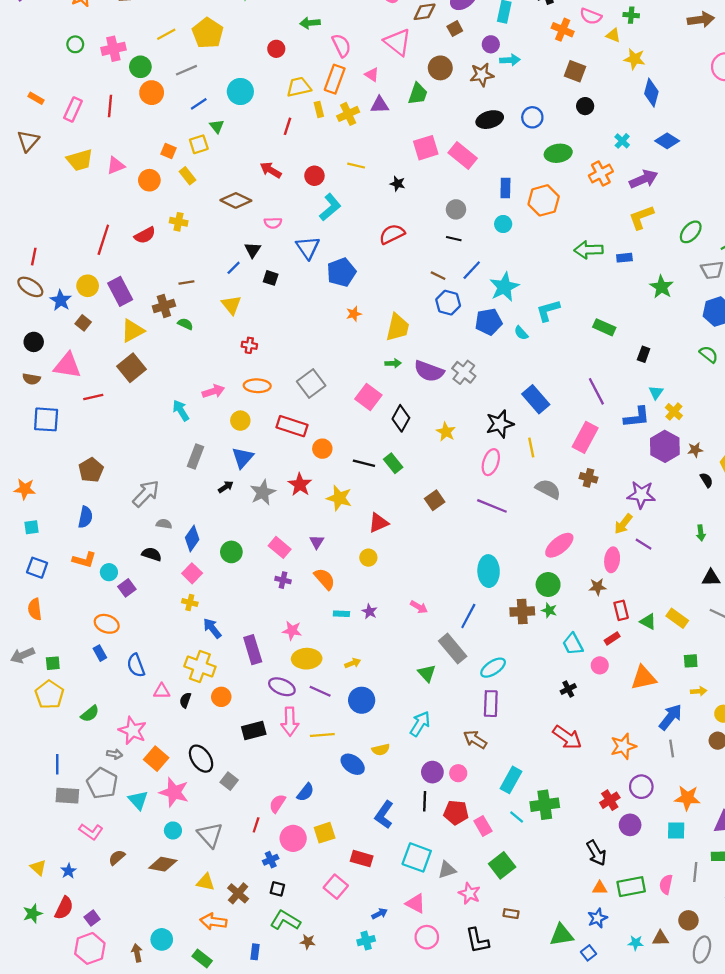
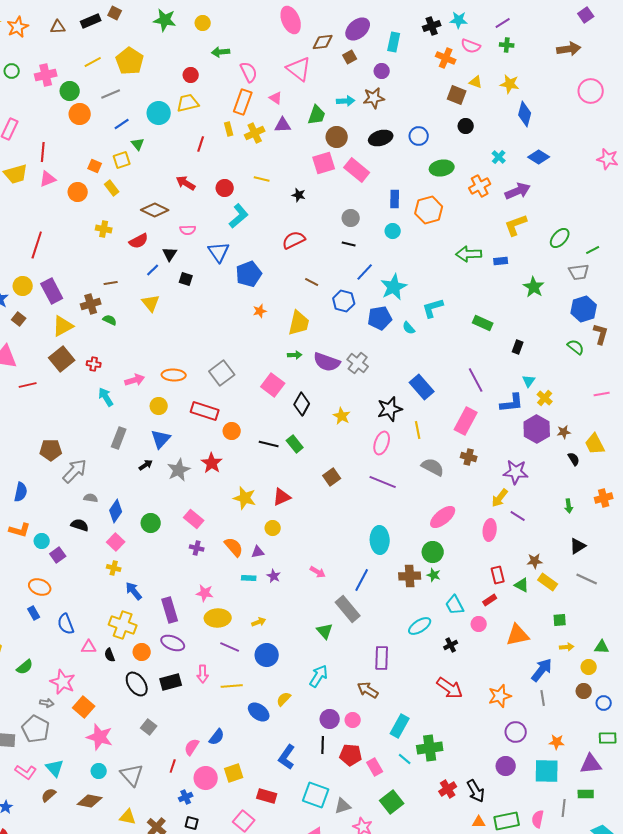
yellow triangle: (613, 35) -> (476, 82), moved
cyan arrow: (510, 60) -> (346, 101), moved
brown circle: (440, 68) -> (337, 137), moved
yellow trapezoid: (299, 87) -> (188, 103), moved
red line: (110, 106) -> (43, 152), moved
red semicircle: (145, 235) -> (139, 241), moved
brown line: (438, 276) -> (312, 282), moved
red cross: (249, 345) -> (94, 364), moved
brown pentagon: (91, 470) -> (51, 450), moved, turned 30
yellow star: (339, 498) -> (245, 498), moved
purple triangle: (317, 542) -> (258, 552), moved, turned 48
black triangle: (711, 578) -> (578, 546), turned -30
brown star: (597, 587) -> (535, 561), moved
cyan ellipse: (493, 668) -> (420, 626), moved
purple ellipse: (282, 687) -> (173, 643), moved
black semicircle: (185, 700) -> (110, 655), turned -40
pink arrow: (290, 722) -> (203, 674), size x0.7
yellow semicircle: (381, 750) -> (284, 699), turned 147
black ellipse: (201, 759) -> (137, 684), moved
orange star: (687, 798) -> (557, 742), size x0.7
cyan triangle: (138, 800) -> (55, 768), moved
red cross: (610, 800) -> (448, 789), moved
cyan square: (676, 830) -> (547, 771), size x1.5

